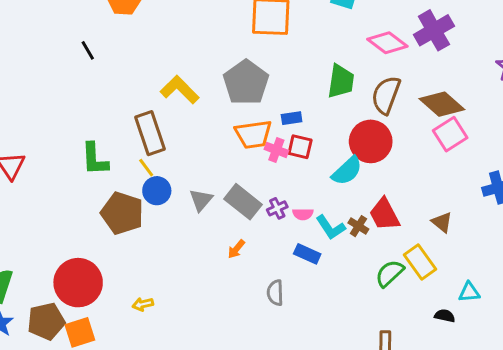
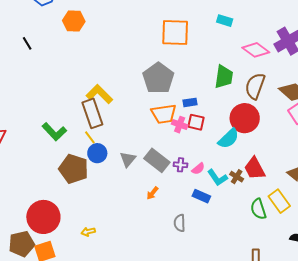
black line: (88, 50) -> (27, 43), moved
yellow L-shape: (180, 90) -> (99, 94), moved
green L-shape: (95, 159) -> (54, 132), turned -40
purple cross: (277, 208) -> (181, 165), turned 32
pink semicircle: (303, 214) -> (198, 169), turned -40
green semicircle: (390, 273) -> (258, 209), turned -65

